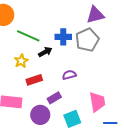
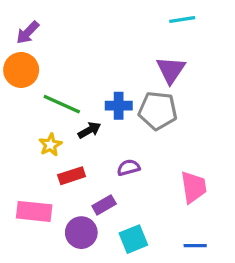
purple triangle: (95, 15) -> (171, 70), turned -42
gray pentagon: (87, 40) -> (158, 111), turned 30
pink trapezoid: (97, 102) -> (194, 187), moved

